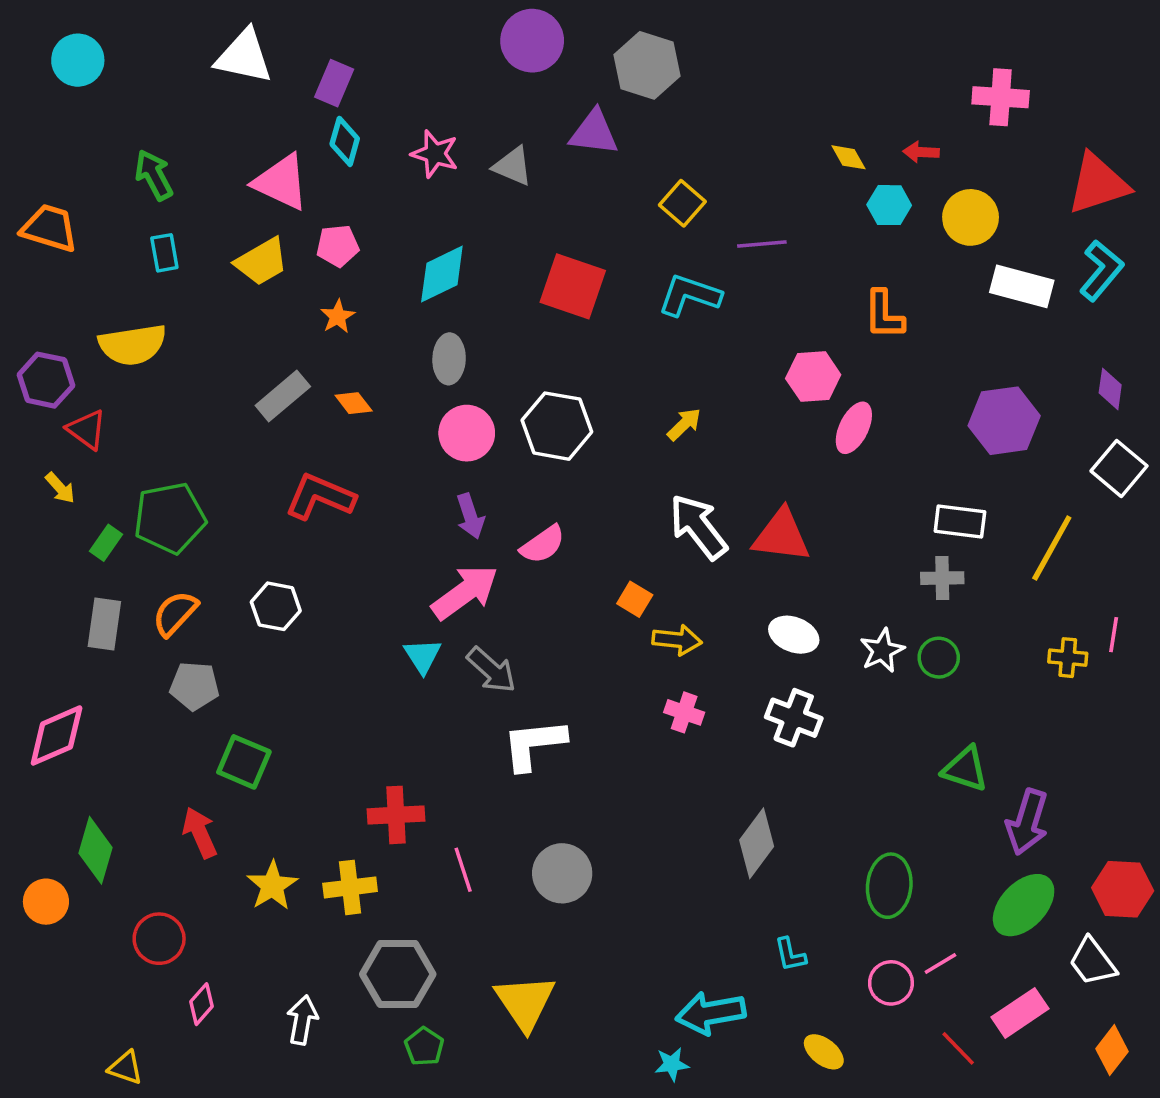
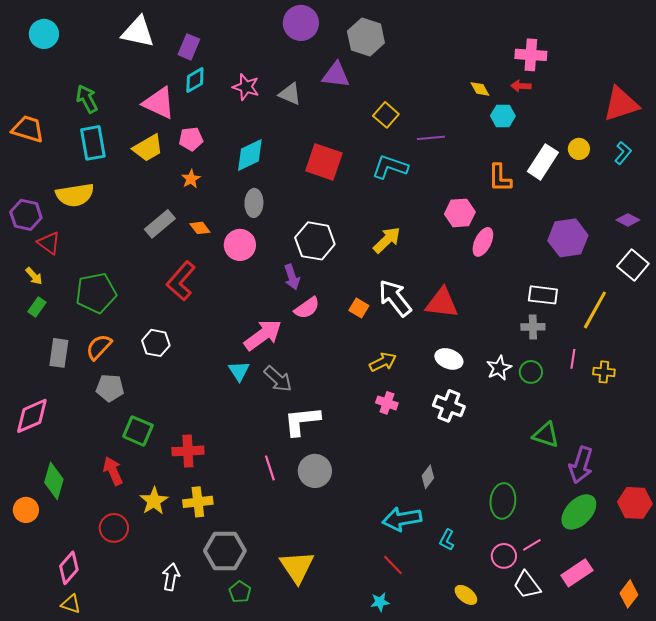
pink cross: (1001, 97) -> (531, 55), moved
cyan diamond: (345, 141) -> (195, 80), turned 44
yellow circle: (971, 217) -> (579, 149), moved, size x0.7
cyan rectangle: (164, 253) -> (93, 143), size x1.6
cyan L-shape: (1101, 270) -> (623, 153), size x0.7
white rectangle: (1022, 286) -> (543, 162), moved, turned -72
purple diamond: (1110, 389) -> (628, 220), turned -70
yellow arrow: (684, 424) -> (387, 240), size x1.4
pink circle: (467, 433) -> (240, 245), moved
red L-shape: (320, 497) -> (181, 281), turned -72
purple arrow: (470, 516) -> (292, 277), moved
green rectangle: (106, 543) -> (37, 307), moved
orange square: (635, 599) -> (359, 308), moved
pink line: (1114, 635) -> (573, 359), moved
yellow arrow: (677, 640) -> (383, 362), turned -32
red cross: (396, 815) -> (188, 451), moved
gray diamond: (757, 843) -> (428, 477), size x0.6
pink line: (463, 870) -> (270, 468), moved
gray circle: (562, 873) -> (315, 471), moved
red circle: (159, 939) -> (114, 528), moved
cyan L-shape: (790, 955) -> (447, 540), turned 40
white trapezoid: (1093, 962) -> (527, 585), moved
pink diamond: (202, 1004) -> (69, 568), moved, size x1.4
cyan arrow: (711, 1013) -> (402, 519), moved
red line: (958, 1048) -> (393, 565), moved

